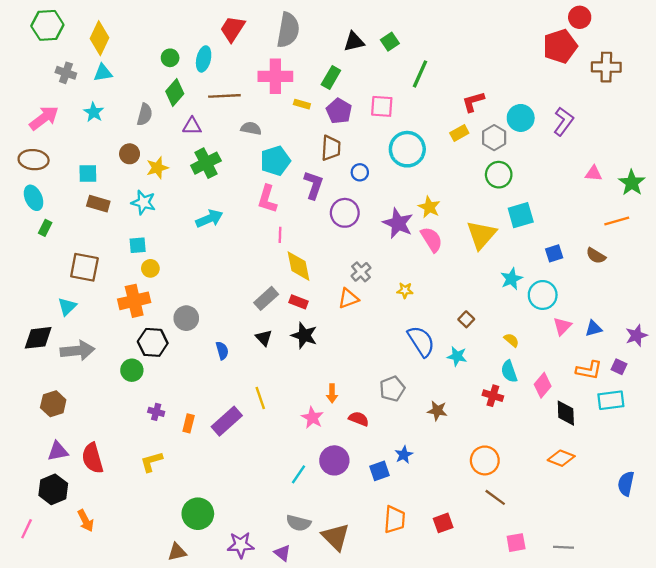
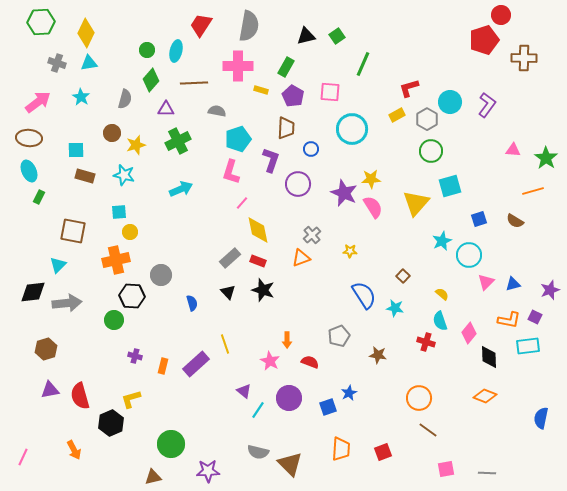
yellow star: (429, 207) -> (371, 179), turned -30
pink line: (280, 235) -> (242, 203), turned 40
black hexagon: (53, 489) -> (111, 423), moved
purple triangle: (282, 553) -> (244, 391), moved

